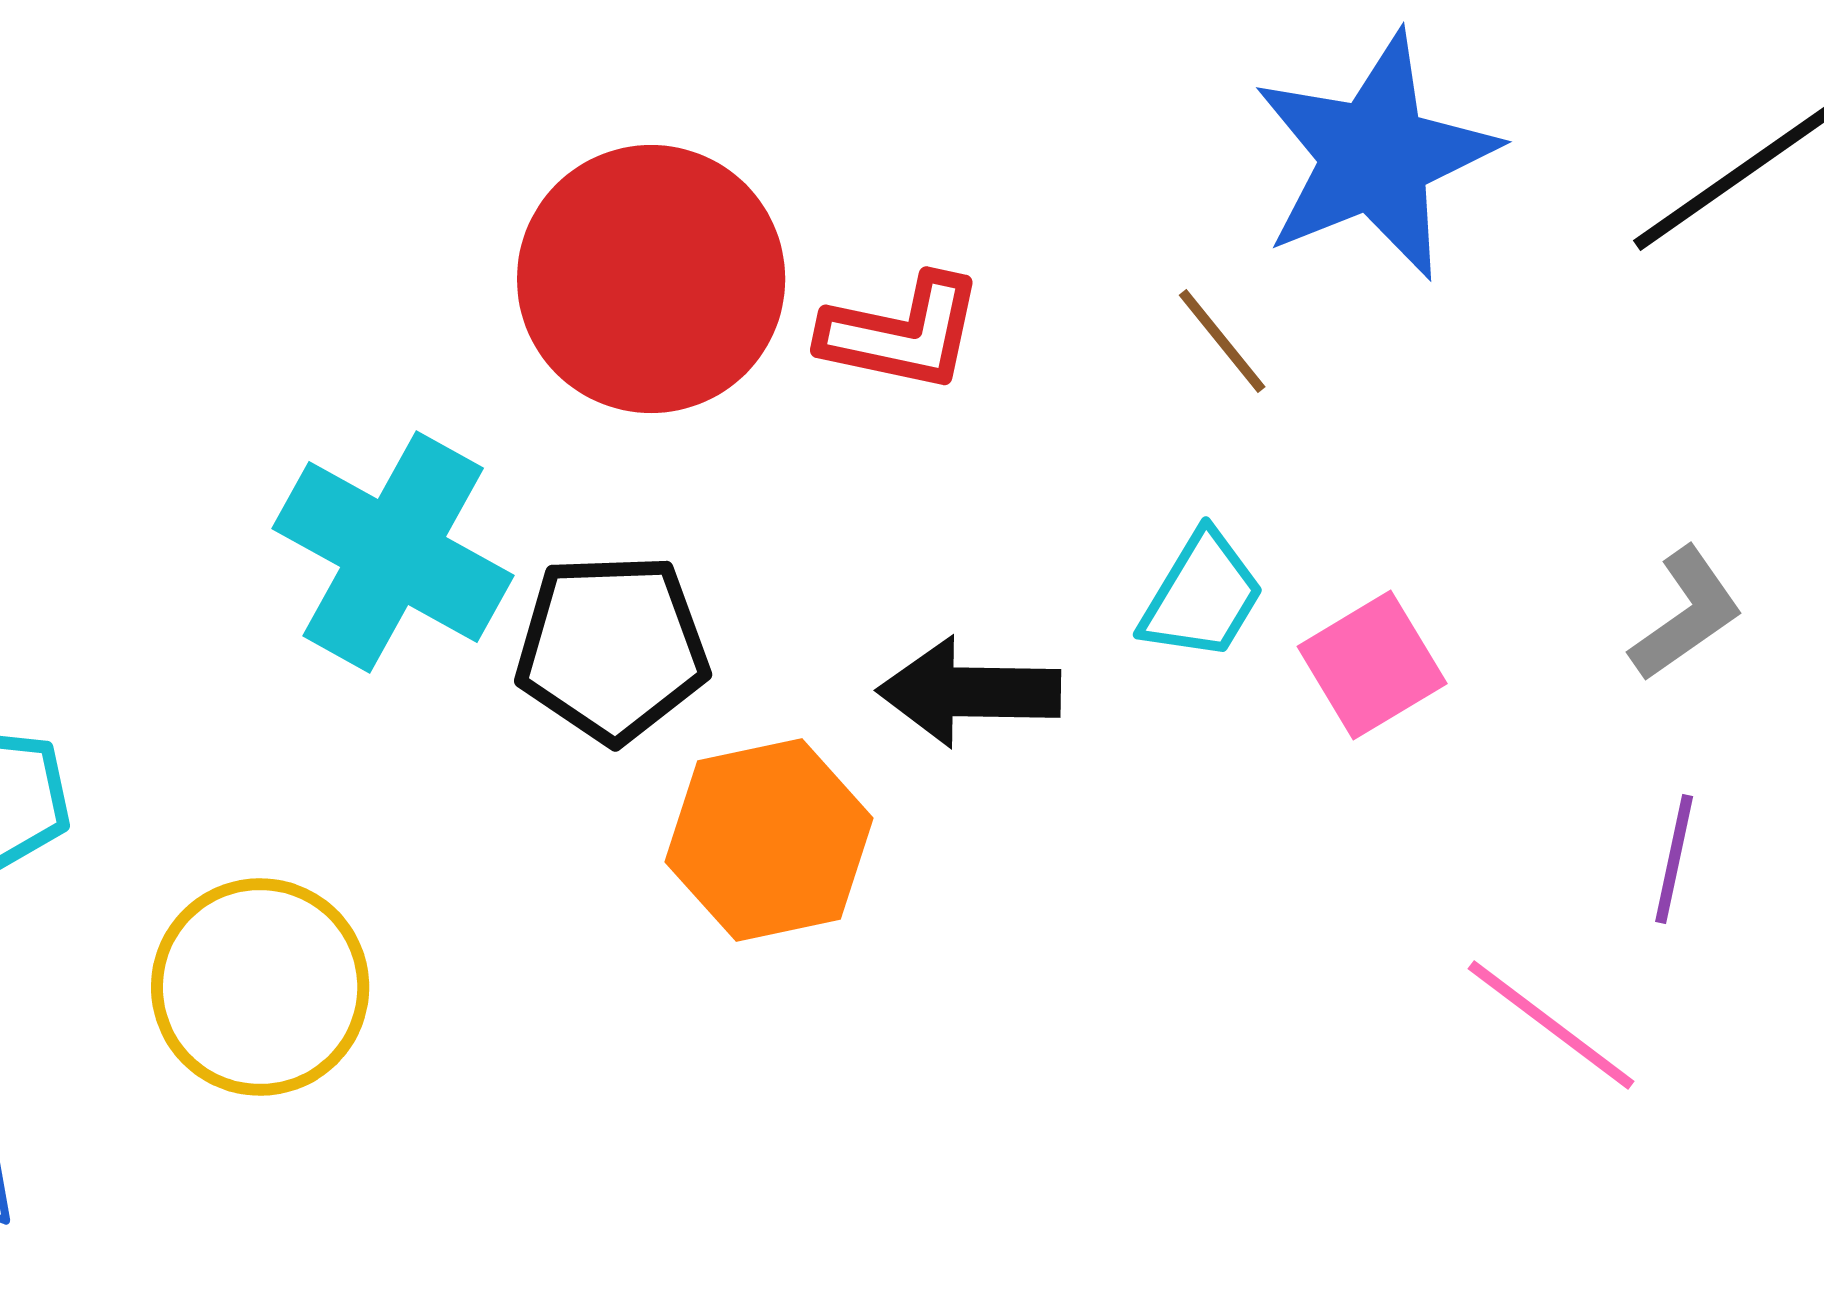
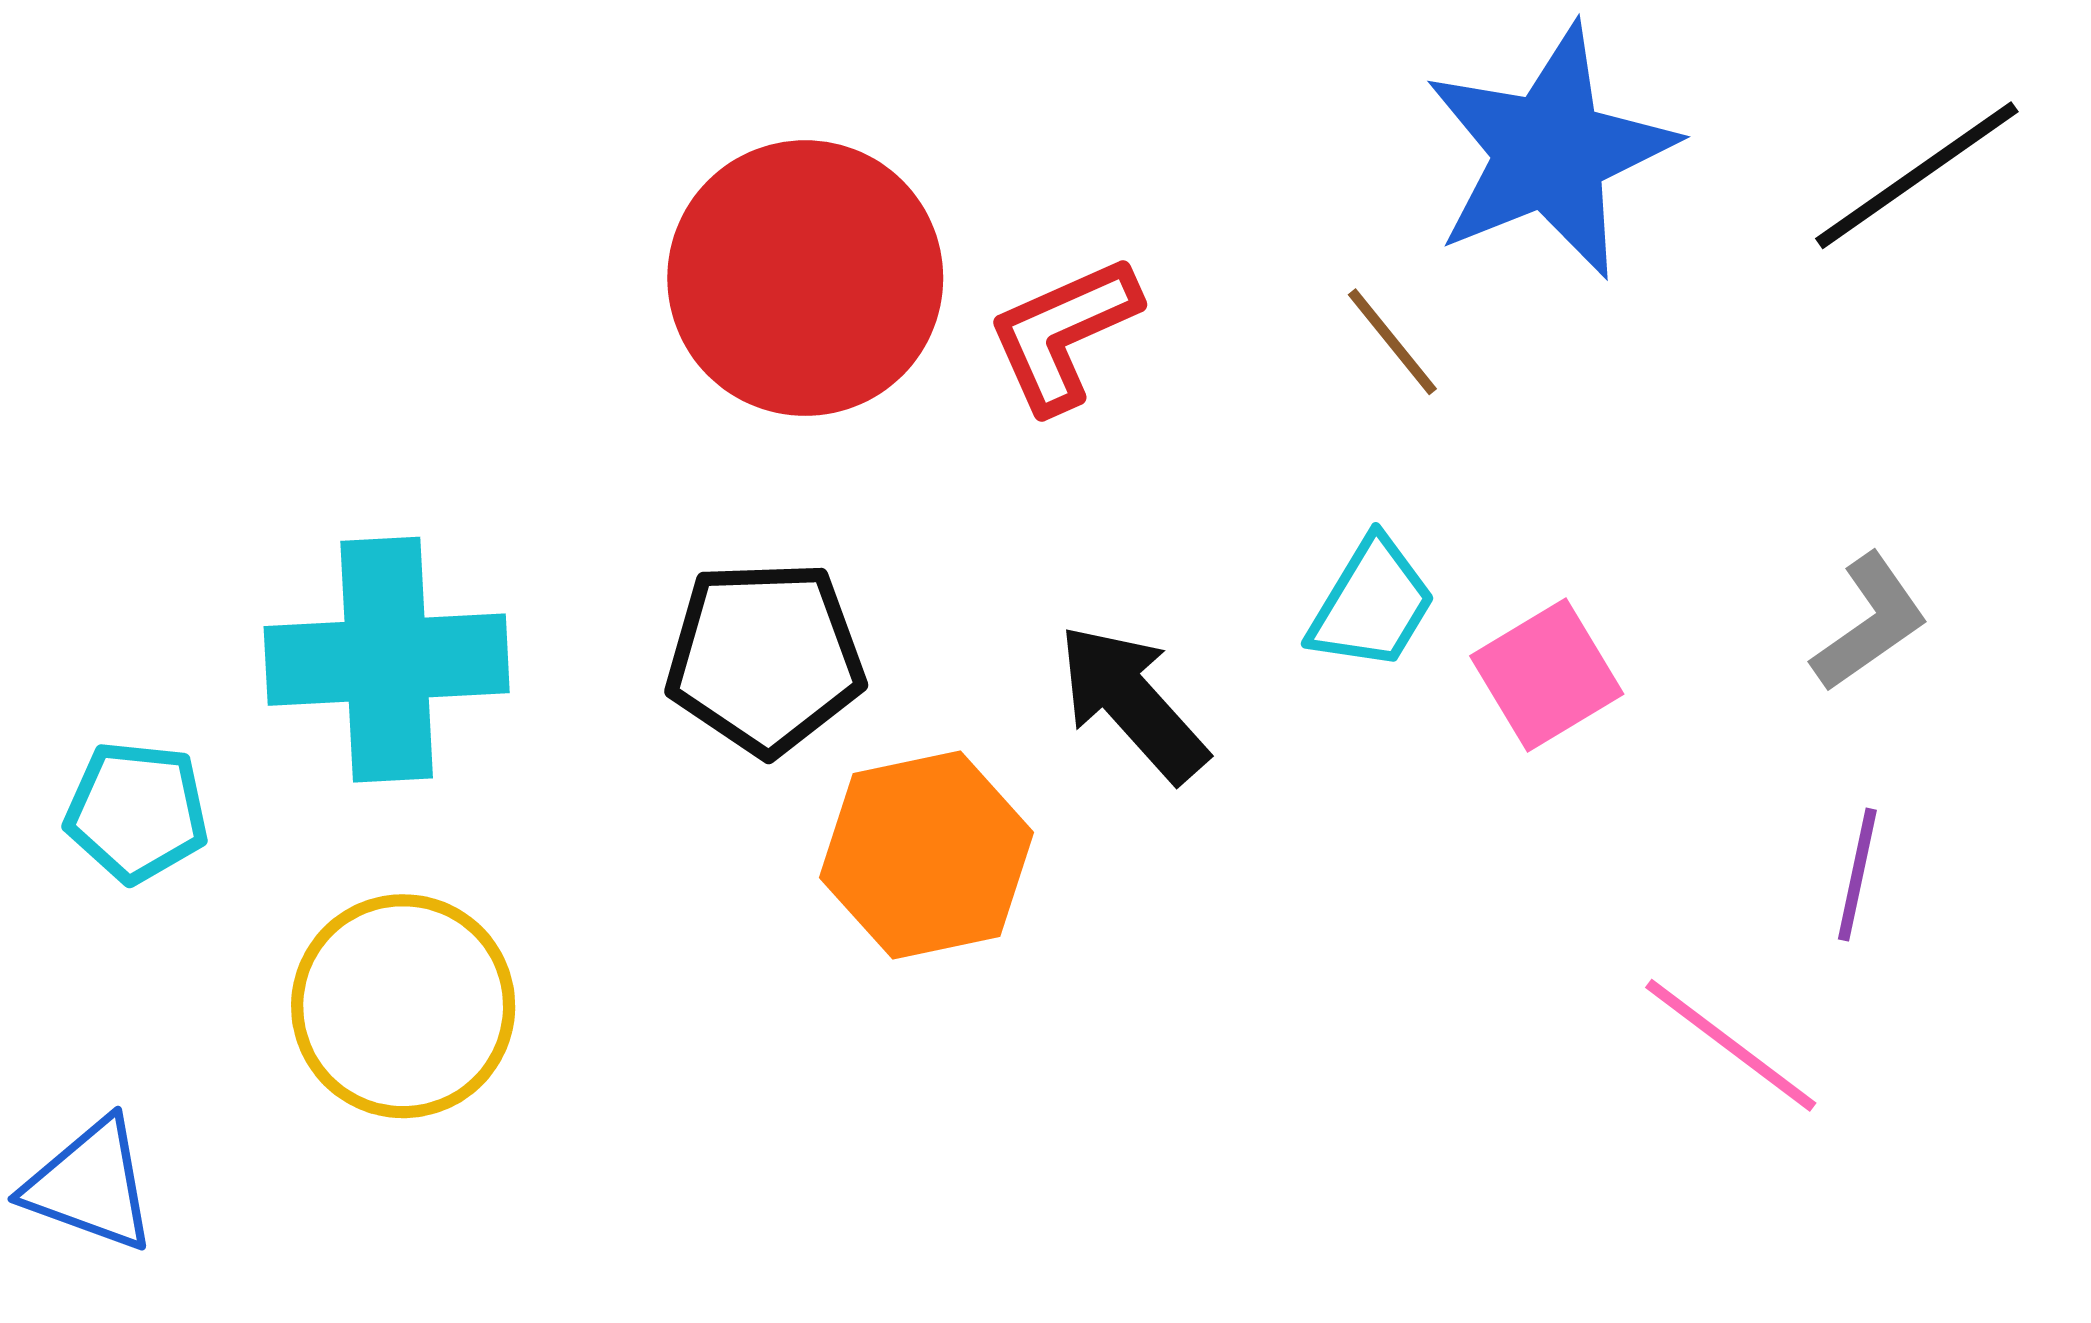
red L-shape: (902, 333) -> (1063, 334), turned 144
cyan cross: (393, 552) -> (387, 660), moved, turned -32
black arrow: (969, 692) -> (1132, 703), turned 47

